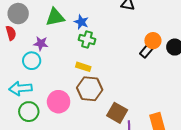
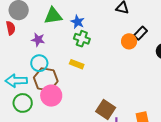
orange circle: (153, 41) -> (129, 41), moved
black rectangle: (147, 51) -> (140, 33), moved
cyan circle: (32, 61) -> (39, 63), moved
brown hexagon: (90, 89) -> (46, 79), moved

